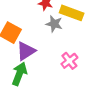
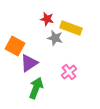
green arrow: (19, 74) -> (36, 88), moved

